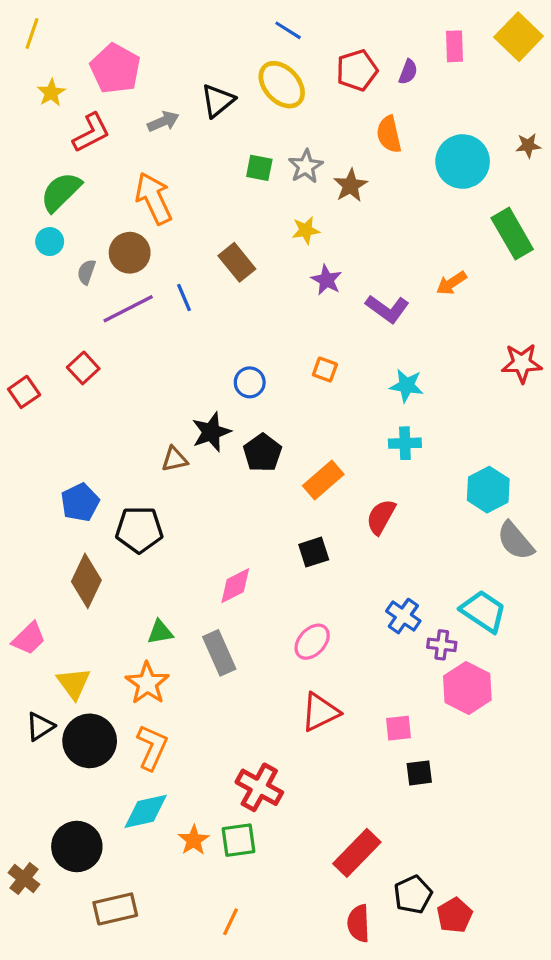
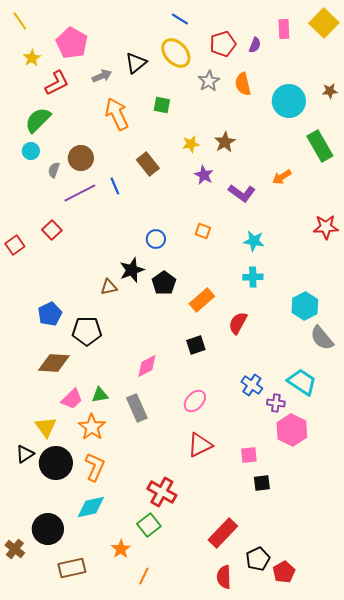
yellow line: (32, 33) -> (20, 21), turned -54
gray star: (306, 166) -> (209, 81), moved
brown star: (351, 186) -> (225, 142), moved
orange arrow: (154, 198) -> (117, 114), moved
brown diamond: (86, 581) -> (54, 363), turned 68
pink trapezoid: (29, 638) -> (72, 399), moved
orange star: (194, 840) -> (121, 549), moved
green square: (238, 840) -> (149, 525), turned -30

